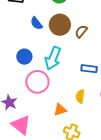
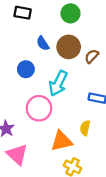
blue circle: (24, 57) -> (26, 69), moved
orange triangle: (60, 110) -> (62, 141), size x1.5

